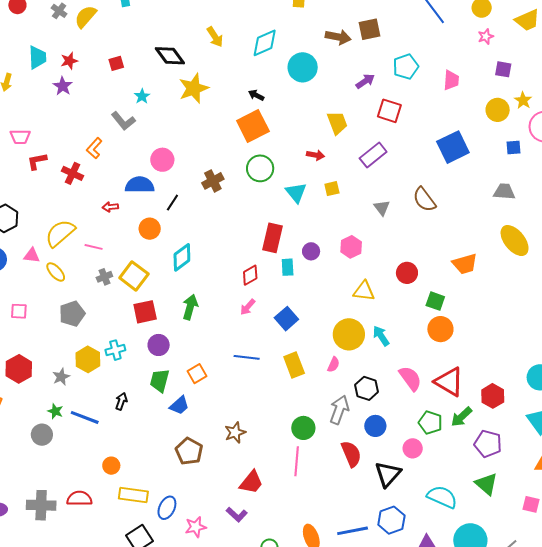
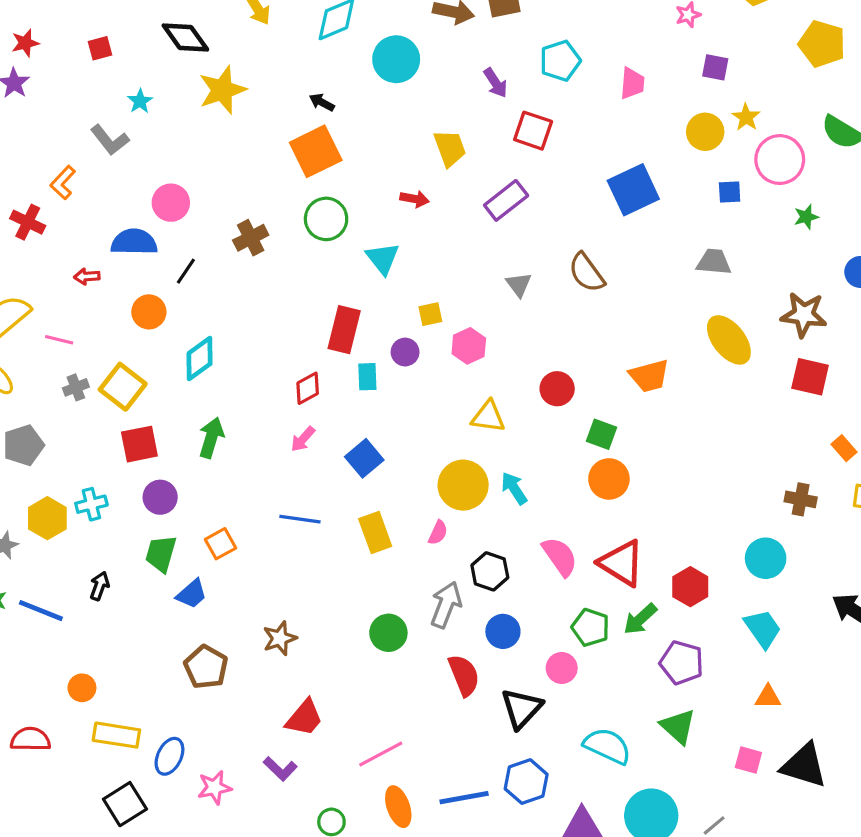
purple arrow: (365, 81) -> (495, 83), turned 90
yellow square: (332, 189) -> (430, 314), moved
pink line: (297, 461) -> (381, 754), moved, turned 56

